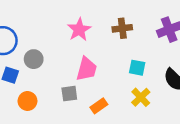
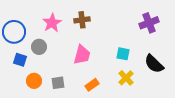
brown cross: (122, 28) -> (82, 20), moved
pink star: (79, 30) -> (52, 23), moved
gray square: (69, 94) -> (58, 83), moved

